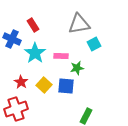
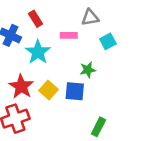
gray triangle: (79, 24) -> (90, 18), size x0.7
pink rectangle: (61, 56) -> (69, 35), moved
red star: (21, 82) -> (21, 86), size x1.5

